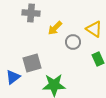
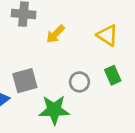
gray circle: (73, 42) -> (79, 82), moved

